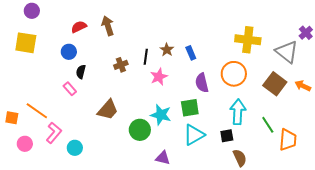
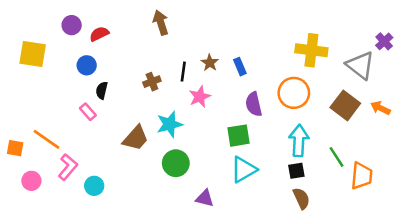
purple circle: (32, 11) -> (72, 25), moved
brown arrow: (108, 26) -> (161, 23), moved
cyan star: (161, 115) -> (170, 124), moved, turned -30
black square: (227, 136) -> (296, 171), moved

